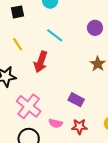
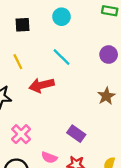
red arrow: (41, 62) -> (42, 85), turned 50
pink cross: (29, 106) -> (21, 134), size x0.7

